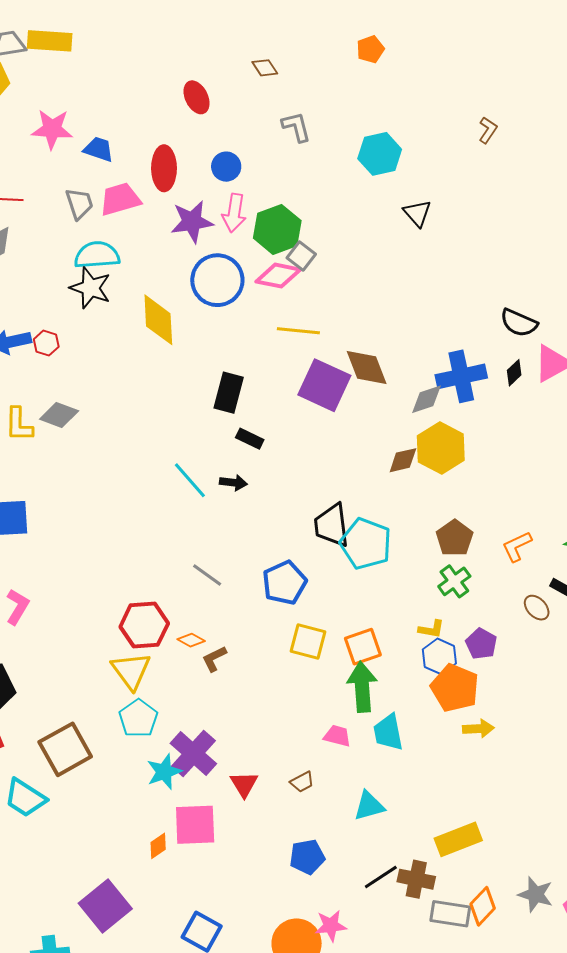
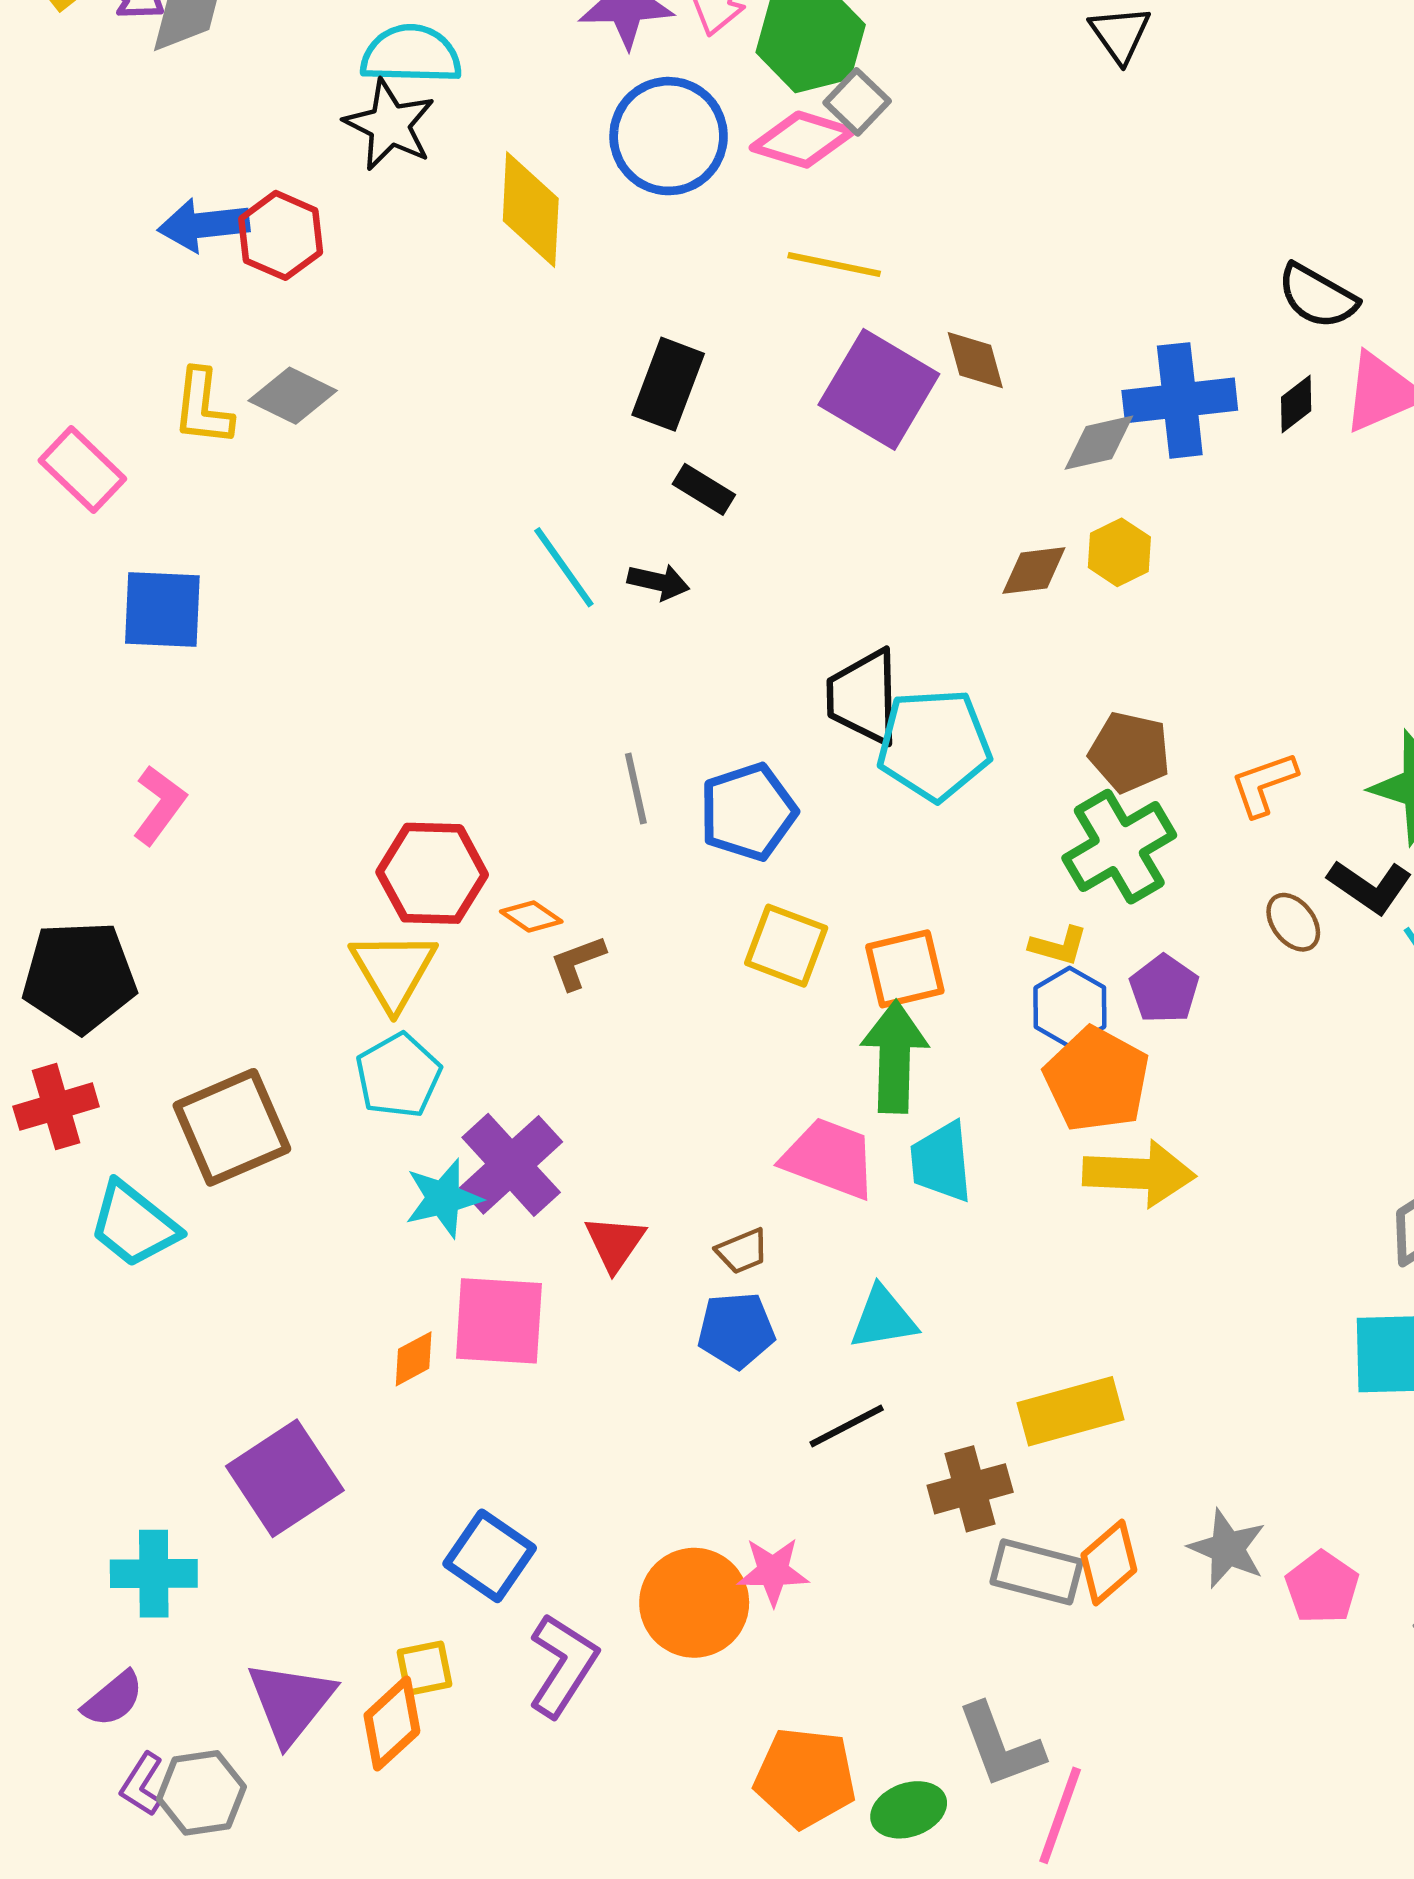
red hexagon: (46, 343) -> (281, 235), size x1.5
brown diamond: (367, 368) -> (975, 360), size x0.7
yellow hexagon: (441, 448) -> (1119, 552), size x0.6
brown pentagon: (455, 538) -> (1130, 752), turned -30
cyan pentagon: (366, 544) -> (934, 745), turned -30
gray line: (207, 575) -> (636, 788), moved, turned 36
green cross: (454, 581) -> (1119, 847), size x1.5
yellow arrow: (478, 729) -> (1139, 1174), size x1.6
pink trapezoid: (337, 736) -> (829, 1158), size x1.6
blue pentagon: (307, 857) -> (736, 1330), moved
black line: (381, 877) -> (847, 1426), moved
brown cross: (416, 879) -> (970, 1489), turned -33

